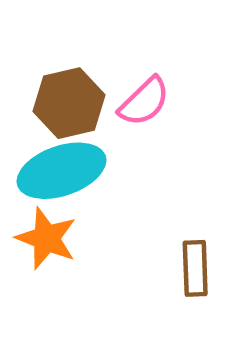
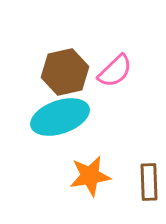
orange star: (46, 238) -> (90, 176), moved, turned -30

